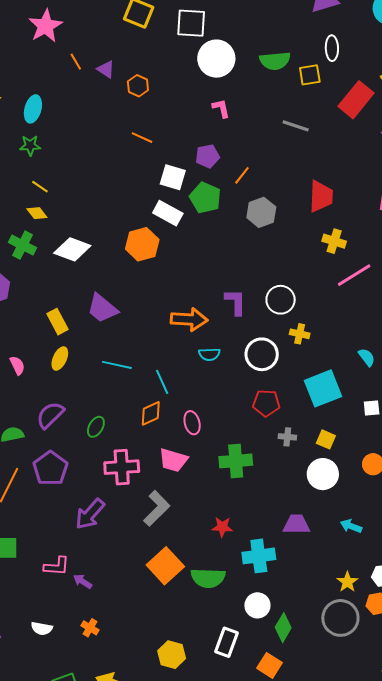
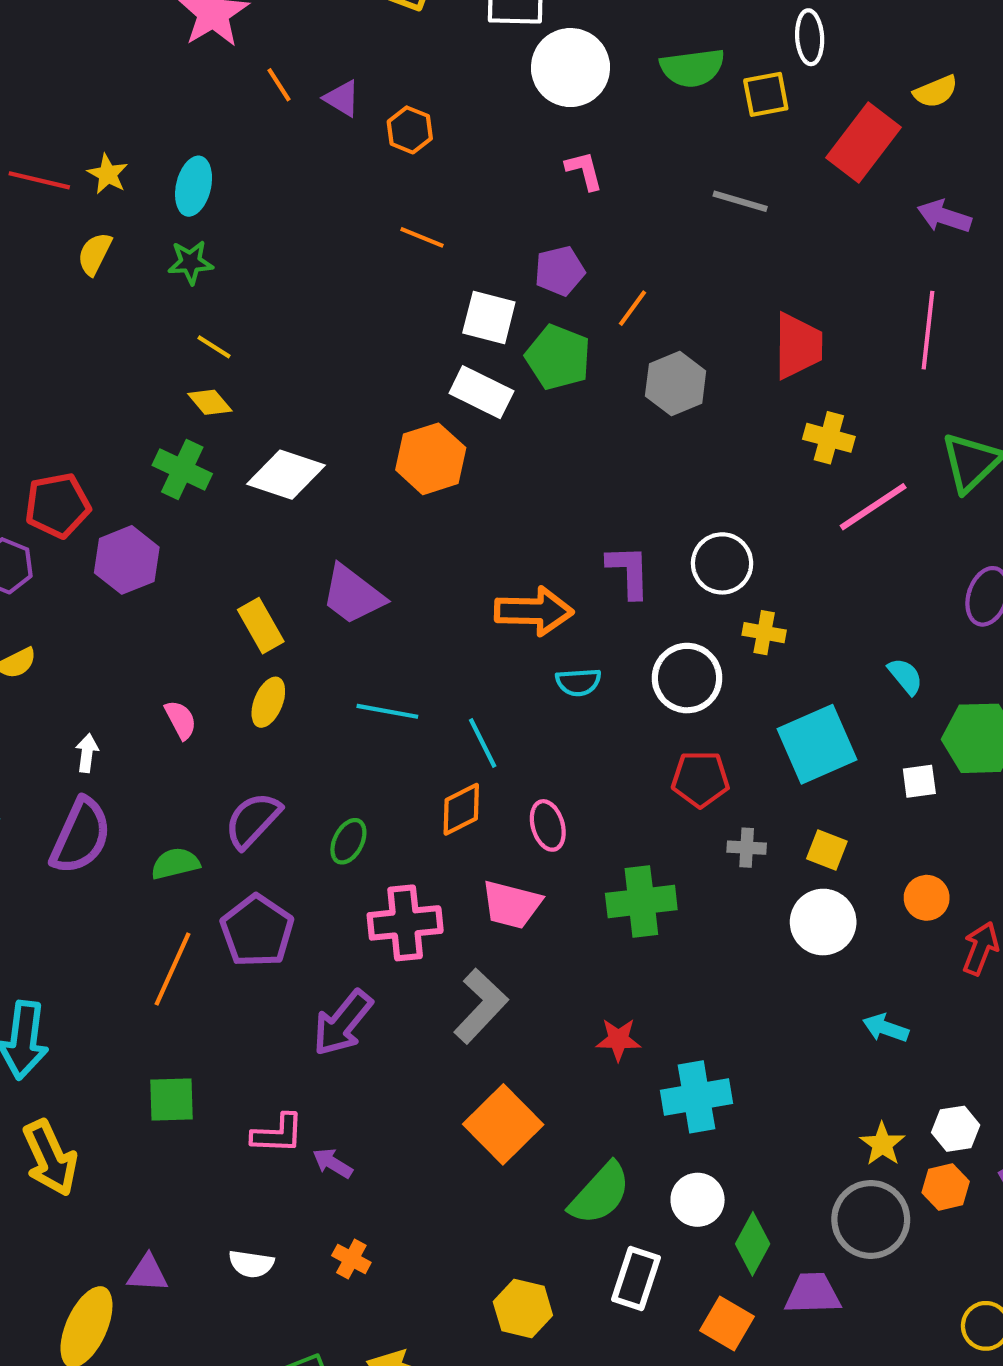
purple trapezoid: (296, 524) -> (813, 1294), moved
green semicircle: (208, 578) -> (600, 1194), moved, turned -48

